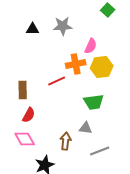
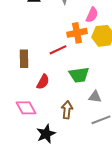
green trapezoid: (94, 102) -> (79, 75), moved
red semicircle: (29, 115) -> (43, 82), moved
gray triangle: (86, 128) -> (95, 97), moved

